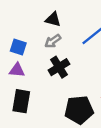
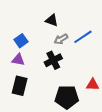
gray arrow: (53, 41) -> (61, 39), moved
blue square: (18, 47) -> (21, 41), turned 32

